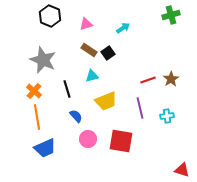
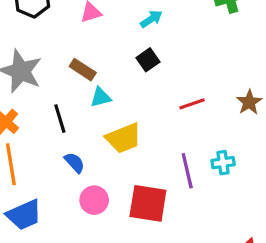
brown rectangle: (89, 50) -> (83, 70), moved
black square: (108, 53) -> (148, 60), moved
brown star: (171, 79) -> (249, 102), moved
purple line: (140, 108) -> (187, 171), moved

